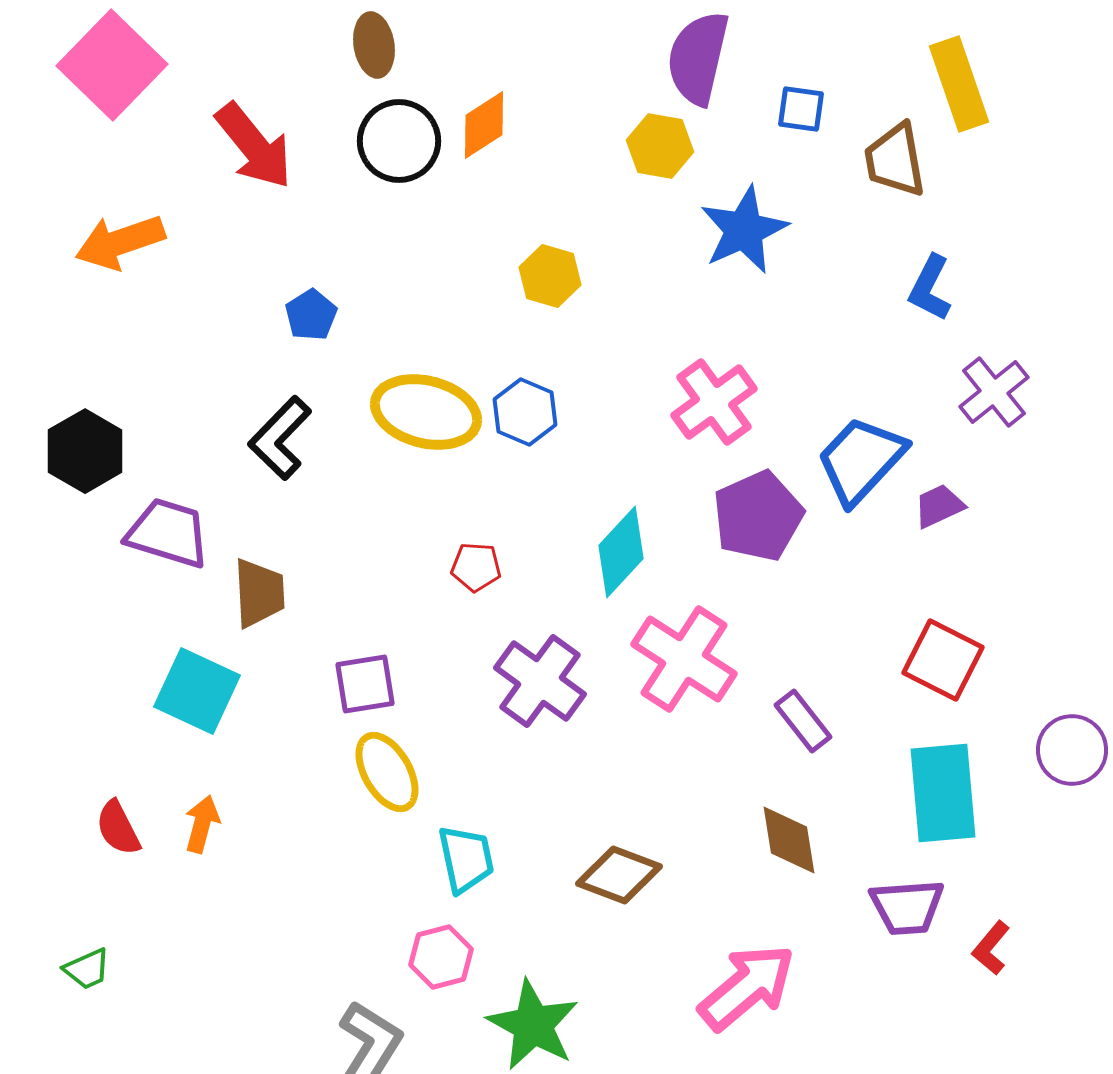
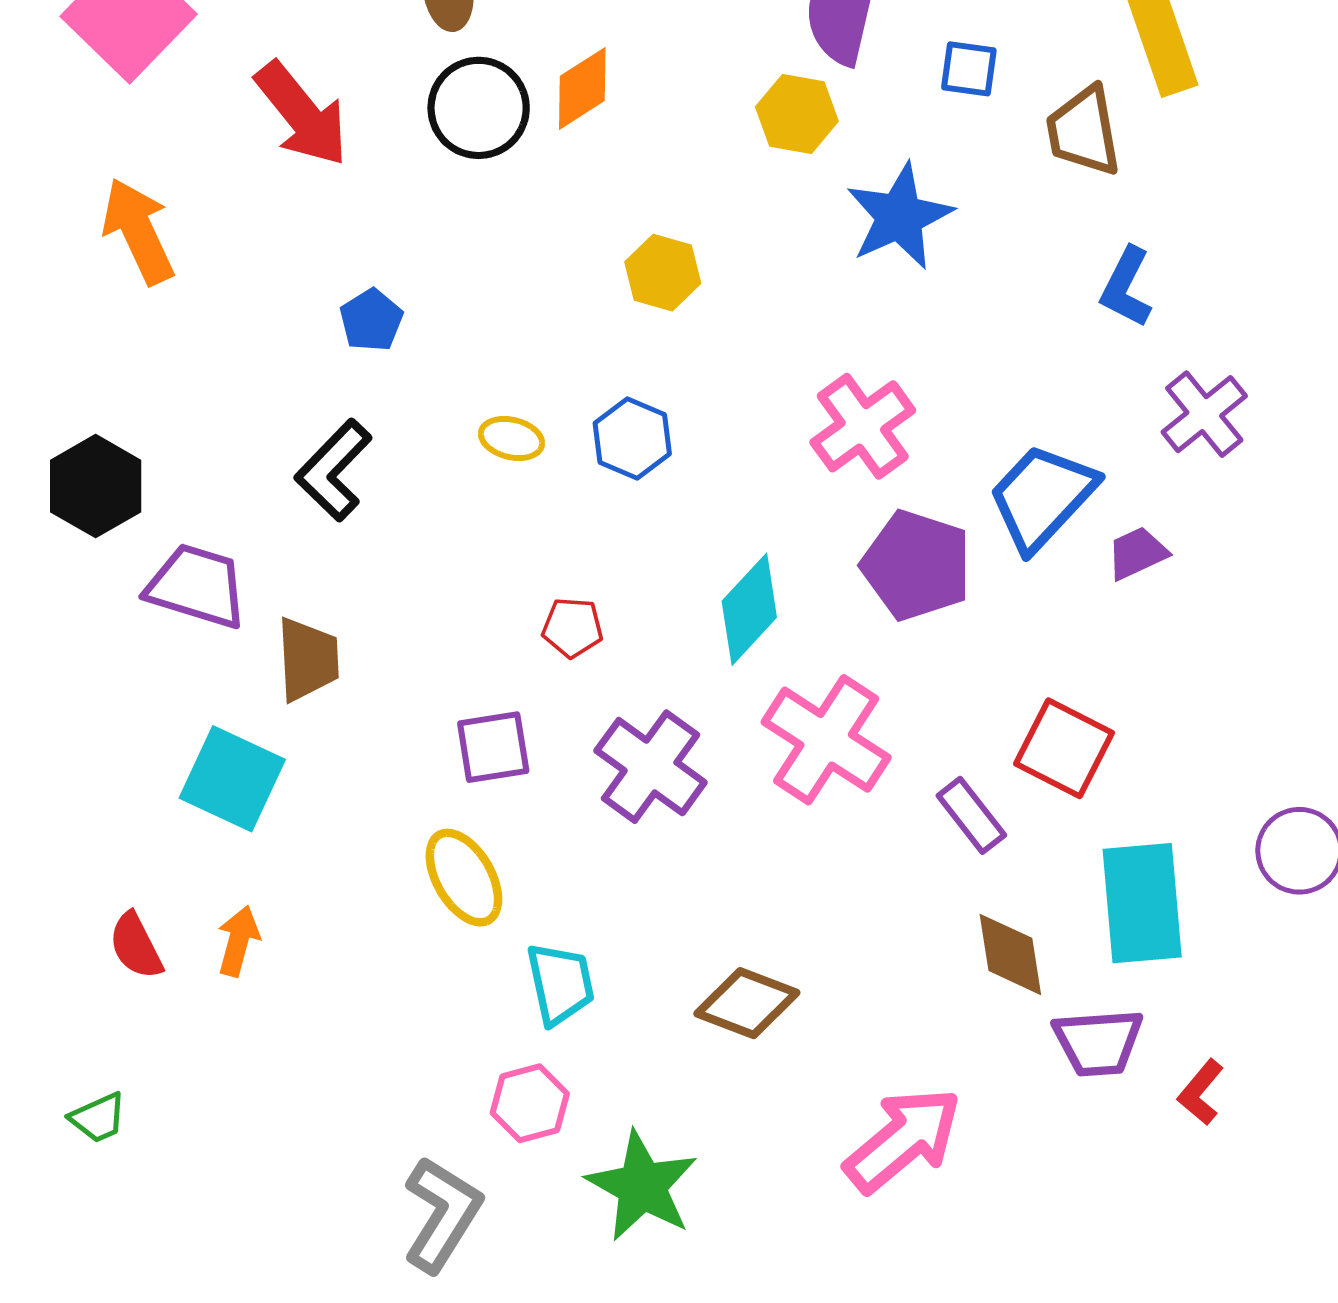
orange arrow: (120, 242) -> (138, 231), turned 84
yellow ellipse: (426, 412) -> (512, 438), size x0.5
purple pentagon: (758, 516) -> (916, 565), turned -30
red square: (943, 660) -> (1064, 748), moved
purple square: (365, 684) -> (493, 747), moved
brown diamond: (789, 840) -> (1010, 954), moved

